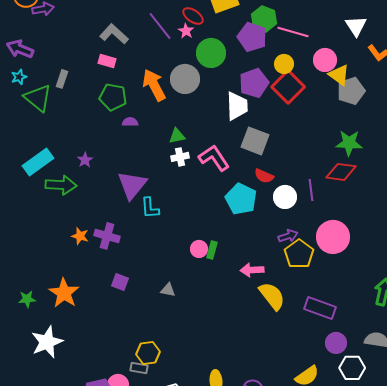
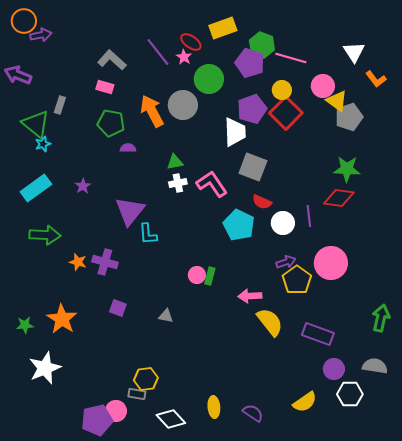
cyan star: (19, 77) -> (43, 144), moved
green arrow: (61, 185) -> (45, 235), moved

